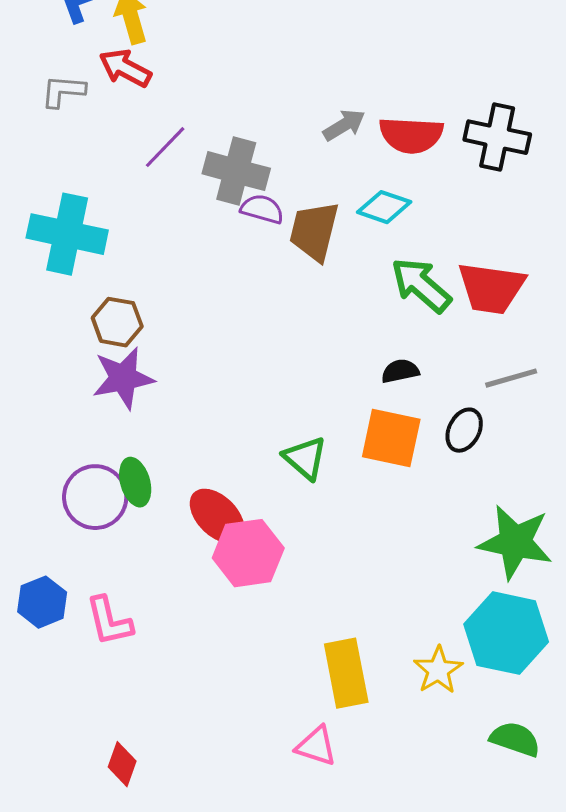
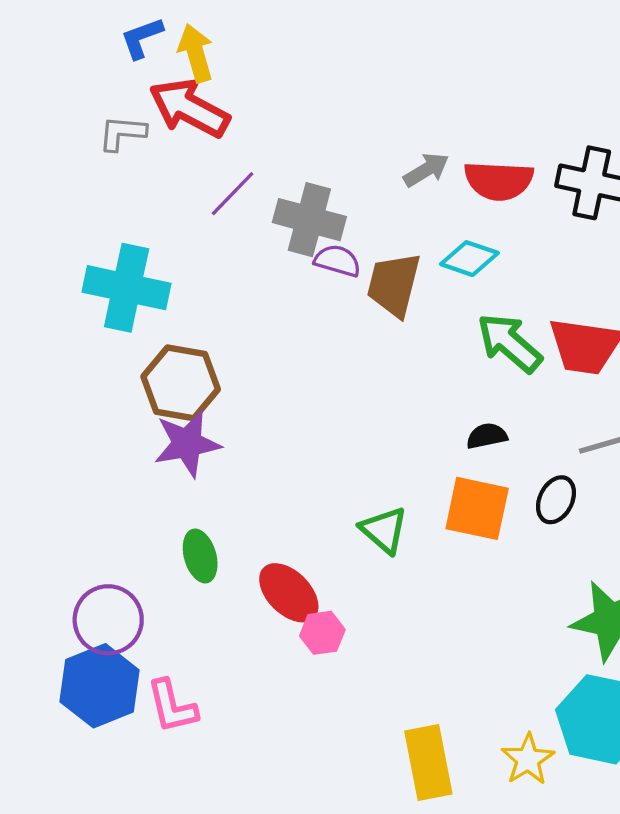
red arrow: (125, 68) -> (189, 108), size x1.4
brown hexagon: (117, 322) -> (181, 383), size x1.4
purple circle: (95, 497) -> (108, 620), moved
pink hexagon: (248, 553) -> (322, 633), size x0.6
blue hexagon: (42, 602) -> (100, 686), size x1.5

